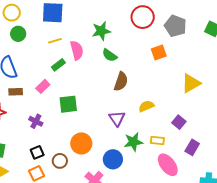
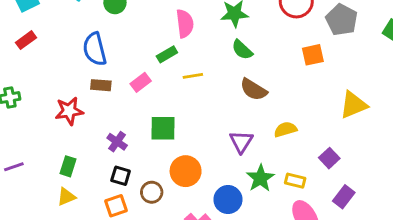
yellow line: (55, 41) -> (193, 76), moved
pink semicircle: (77, 50) -> (185, 24), moved
brown semicircle: (121, 82) -> (254, 90), turned 96
green square: (68, 104) -> (163, 128), moved
purple cross: (36, 121) -> (117, 142), moved
green star: (133, 142) -> (260, 178), turned -30
black square: (37, 152) -> (121, 176), turned 32

